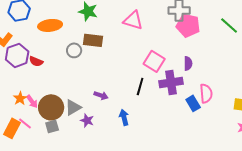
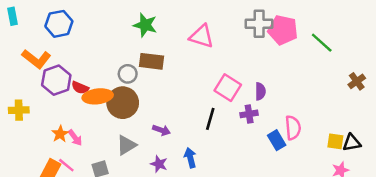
orange ellipse: (50, 25) -> (98, 96), moved
pink pentagon: (188, 25) -> (283, 30), moved
purple semicircle: (188, 63) -> (260, 91), moved
purple cross: (171, 82) -> (249, 114), size x0.6
brown circle: (51, 107) -> (123, 103), moved
purple star: (87, 120) -> (159, 164), moved

